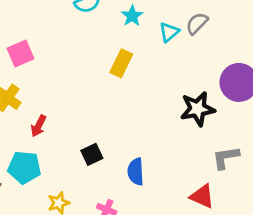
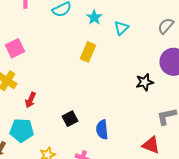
gray semicircle: (197, 23) -> (166, 26), moved
black star: (198, 109) -> (145, 82), size x0.7

